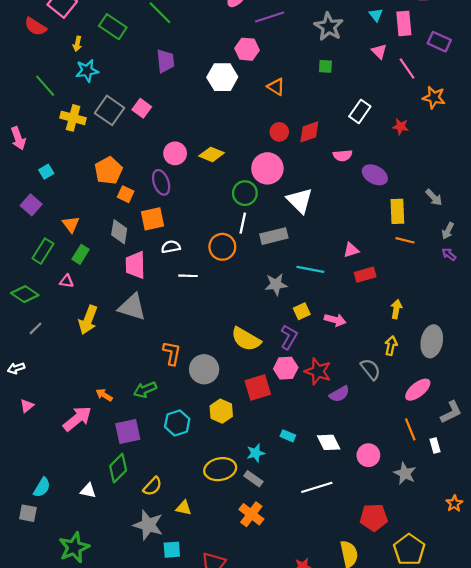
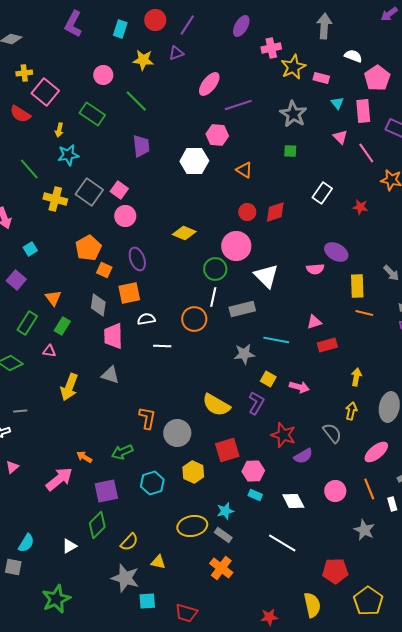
pink circle: (175, 153) -> (125, 216), moved
pink semicircle: (343, 156) -> (315, 269), moved
gray triangle: (132, 307) -> (110, 375), size x0.7
yellow square: (302, 311) -> (268, 379), turned -35
gray line: (35, 328) -> (20, 411), moved, turned 40
pink hexagon: (286, 368) -> (253, 471), moved
pink circle: (368, 455) -> (335, 491), moved
white line: (317, 487) -> (282, 543), turned 48
white triangle: (88, 491) -> (69, 546), turned -42

